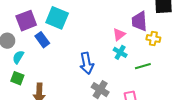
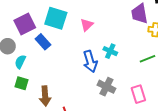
pink triangle: (119, 34) -> (87, 25), moved
cyan cross: (120, 52) -> (110, 51), moved

